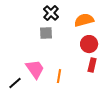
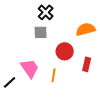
orange semicircle: (84, 20) -> (86, 29), moved
red circle: (89, 44) -> (65, 51), moved

